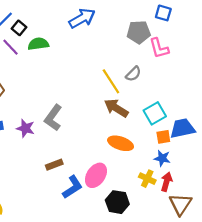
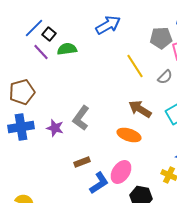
gray semicircle: (133, 74) -> (165, 77), moved
yellow line: (111, 81) -> (135, 66), moved
orange ellipse: (121, 143) -> (129, 135), moved

